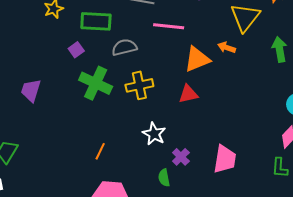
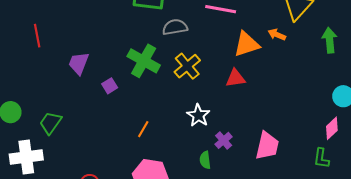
purple square: (76, 50) -> (110, 86), moved
yellow cross: (139, 85) -> (187, 66), turned -32

